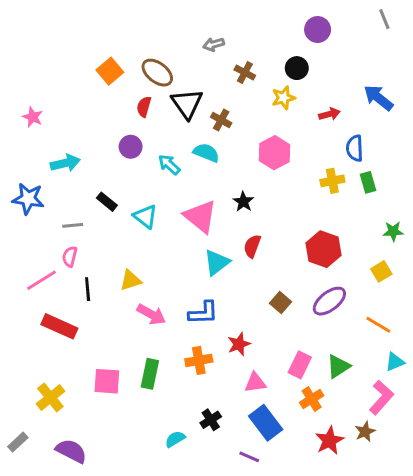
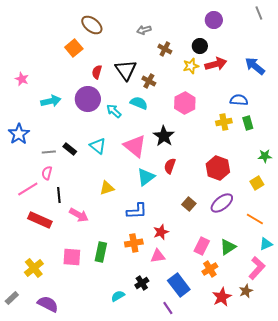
brown ellipse: (157, 73) -> (92, 25), moved
red arrow: (329, 114) -> (216, 64), moved, size x1.5
purple circle: (131, 147) -> (88, 99), size x1.6
blue semicircle: (355, 148) -> (239, 100), turned 96
cyan arrow: (65, 163) -> (51, 101), moved
blue star: (28, 199) -> (19, 134), turned 30
black rectangle: (107, 202) -> (70, 149), moved
black star: (243, 202) -> (164, 136), size x1.5
yellow triangle: (131, 280) -> (107, 188), moved
pink arrow: (151, 314) -> (79, 215), moved
pink triangle: (255, 383) -> (158, 256), moved
purple line: (249, 457) -> (168, 308), turned 32

